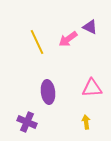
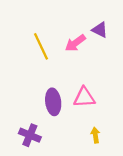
pink triangle: (92, 88) -> (84, 97), moved

